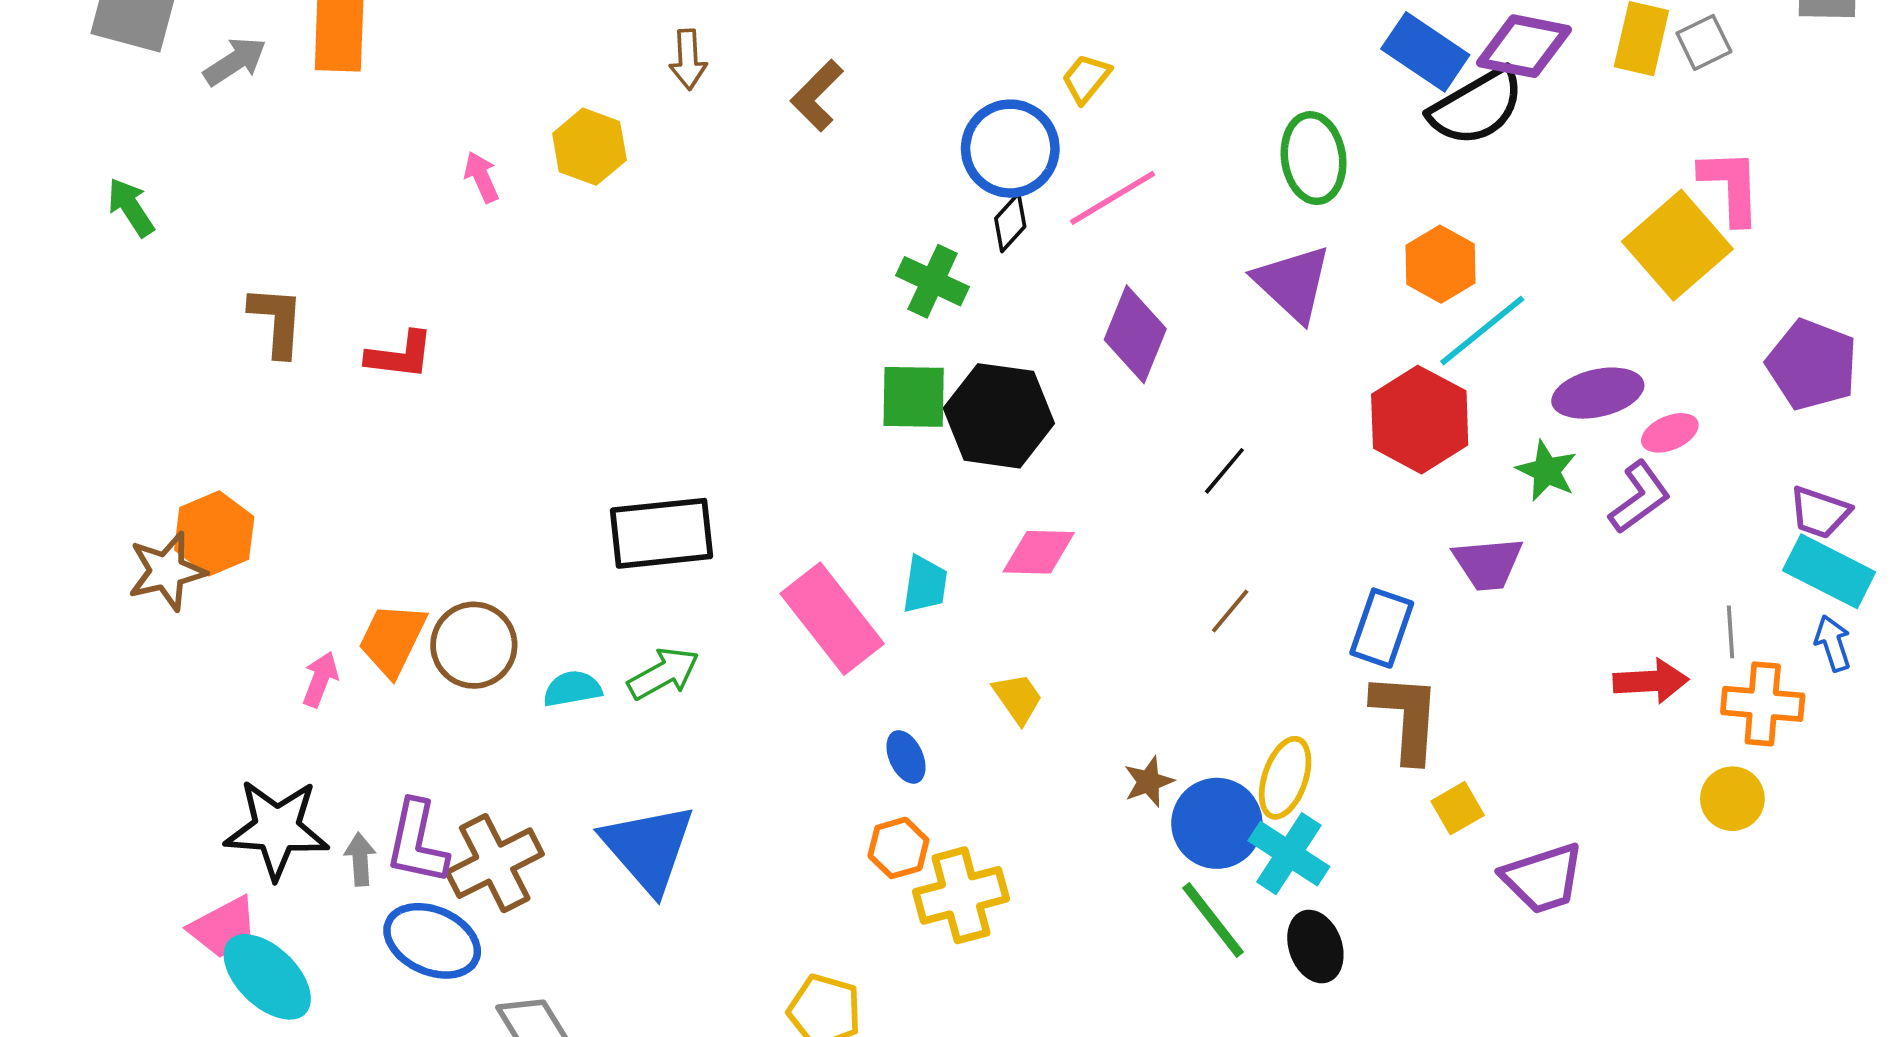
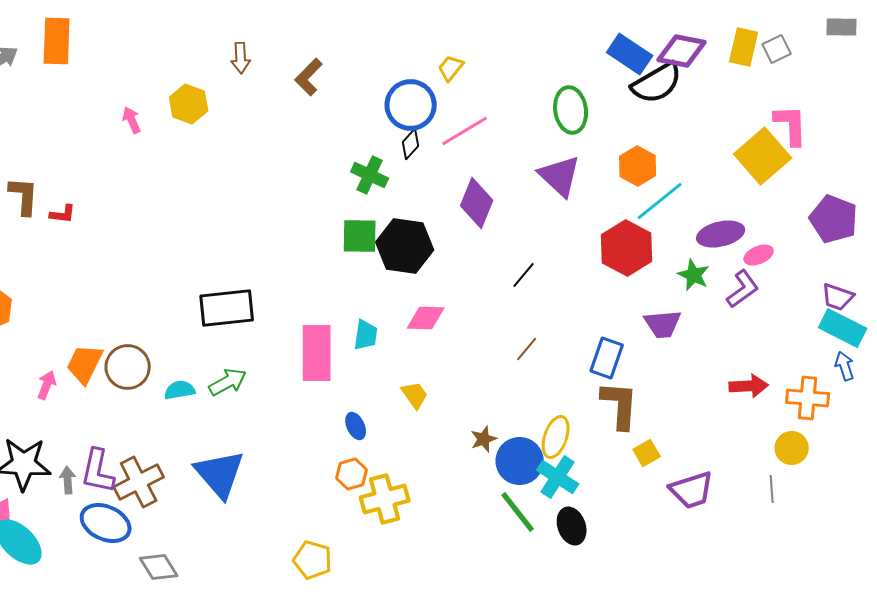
red L-shape: (400, 355) -> (63, 214), moved, size x0.7
pink rectangle: (832, 619) -> (317, 353), turned 38
gray line: (1731, 632) -> (772, 489), moved

